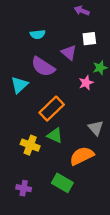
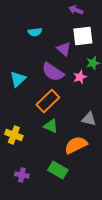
white square: (89, 39) -> (83, 36), size x1.5
purple semicircle: (43, 67) -> (53, 72), moved
gray triangle: (96, 128) -> (89, 119), turned -35
yellow cross: (30, 145) -> (14, 135), moved

